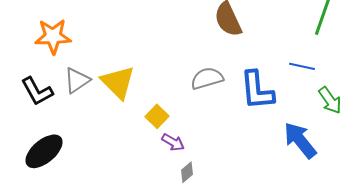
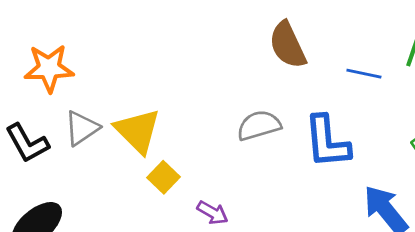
blue line: (302, 66) -> (364, 74), moved
yellow square: (157, 116) -> (163, 177), moved

